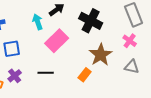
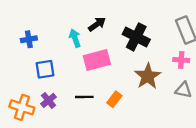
pink rectangle: (57, 41) -> (97, 60), turned 30
pink cross: (130, 41) -> (181, 60), turned -32
orange rectangle: (85, 75) -> (114, 99), moved

